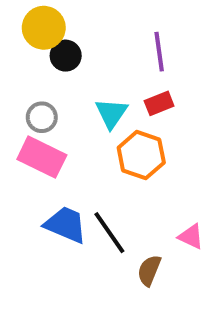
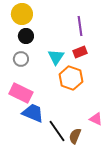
black circle: (66, 56) -> (26, 36), moved
pink rectangle: (42, 157) -> (21, 93), moved
black line: (109, 233) -> (57, 131), moved

